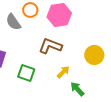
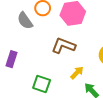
green square: (26, 73) -> (42, 84), moved

